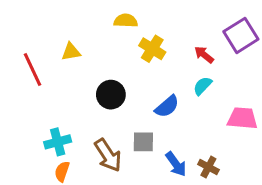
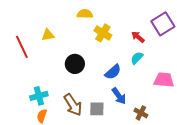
gray square: (143, 142) -> (97, 109), moved
blue arrow: (176, 164) -> (119, 96), moved

